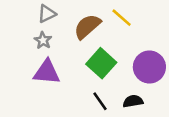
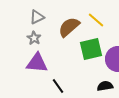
green square: (101, 63) -> (91, 49), moved, turned 35
black line: (100, 101) -> (58, 86), moved

